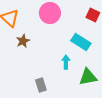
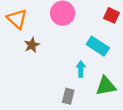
gray rectangle: (41, 85) -> (68, 96), moved, turned 32

